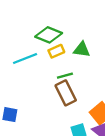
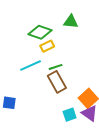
green triangle: (82, 50) -> (71, 22), moved
cyan line: (25, 58) -> (31, 65), moved

